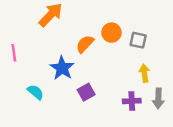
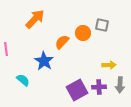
gray square: (138, 40) -> (102, 25), moved
yellow arrow: (144, 73) -> (109, 65), turned 96
purple square: (86, 92) -> (77, 90), moved, size x1.5

